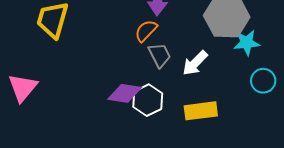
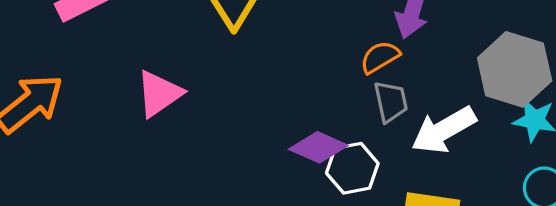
white arrow: (195, 63) -> (444, 130), size x1.4

